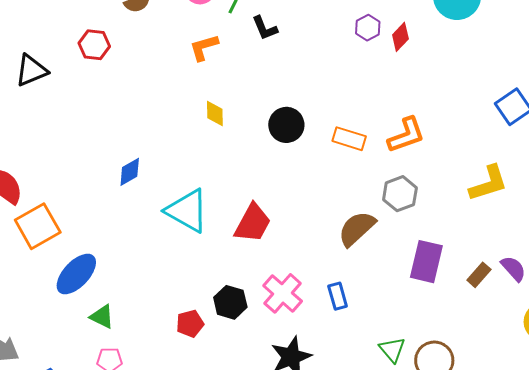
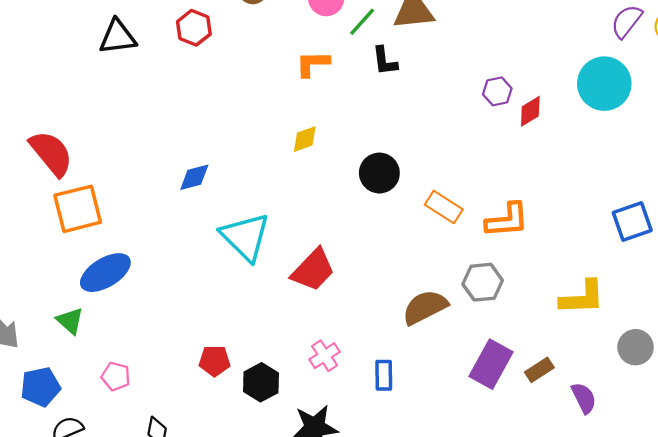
yellow diamond: (215, 113) -> (305, 139), turned 56
brown rectangle: (479, 275) -> (539, 370), moved
pink cross: (283, 293) -> (325, 356), size x0.7
black hexagon: (230, 302) -> (261, 382), moved
green triangle: (102, 317) -> (70, 321), moved

